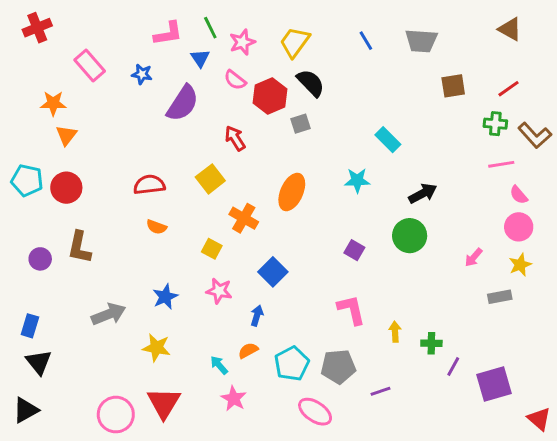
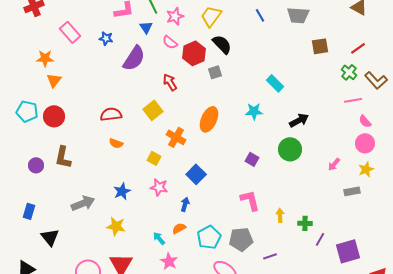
green cross: (495, 124) -> (349, 72), turned 35
black triangle: (39, 362) -> (50, 237), moved

